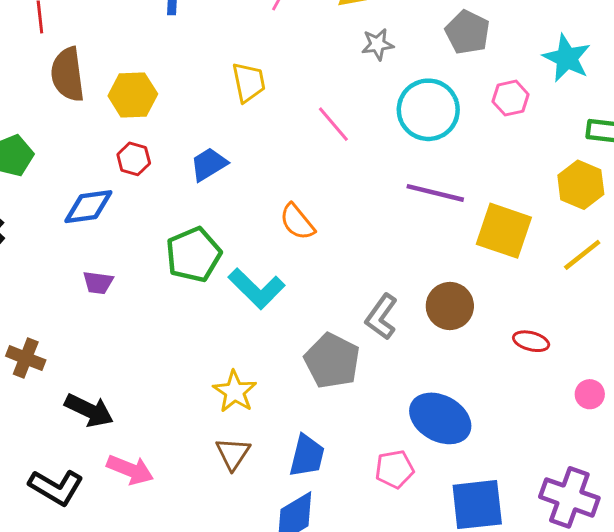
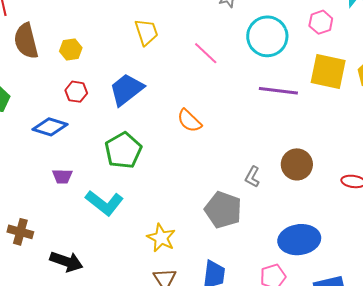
yellow hexagon: (133, 95) -> (71, 50), size x0.7
blue trapezoid: (209, 164) -> (126, 89), size x1.4
blue diamond: (88, 207) -> (50, 127), turned 32
yellow square: (504, 231) -> (328, 72), moved
cyan L-shape: (257, 289) -> (104, 203), moved
gray L-shape: (381, 317) -> (252, 177), size x0.7
blue ellipse: (440, 418) -> (299, 240), turned -30

